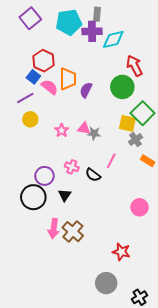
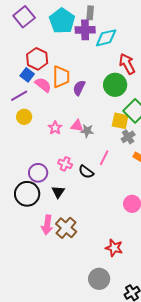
cyan pentagon: (69, 22) -> (62, 21), turned -30

